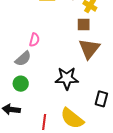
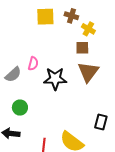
gray semicircle: (23, 59) -> (13, 74), moved
black star: (67, 78) -> (55, 79), moved

